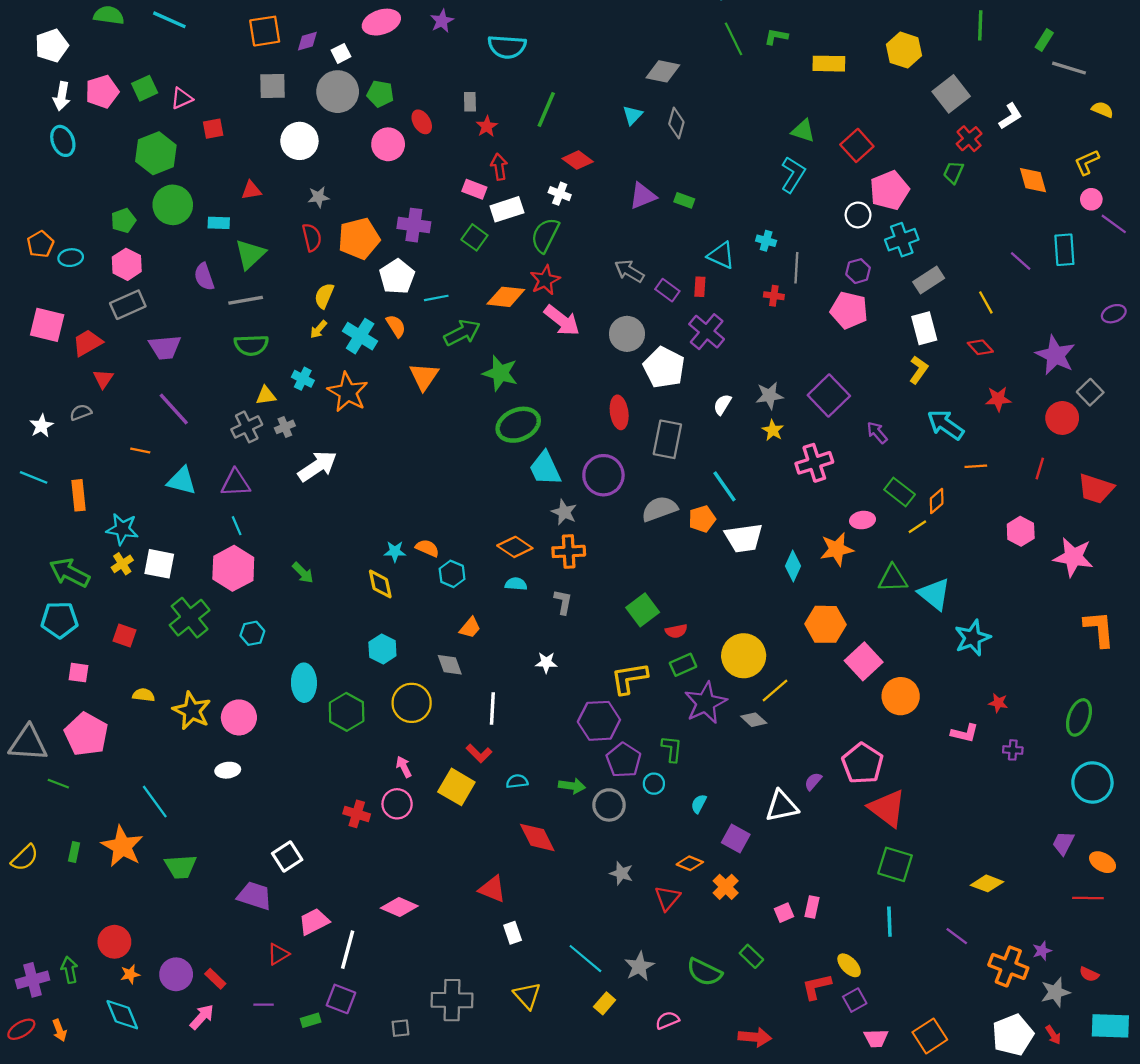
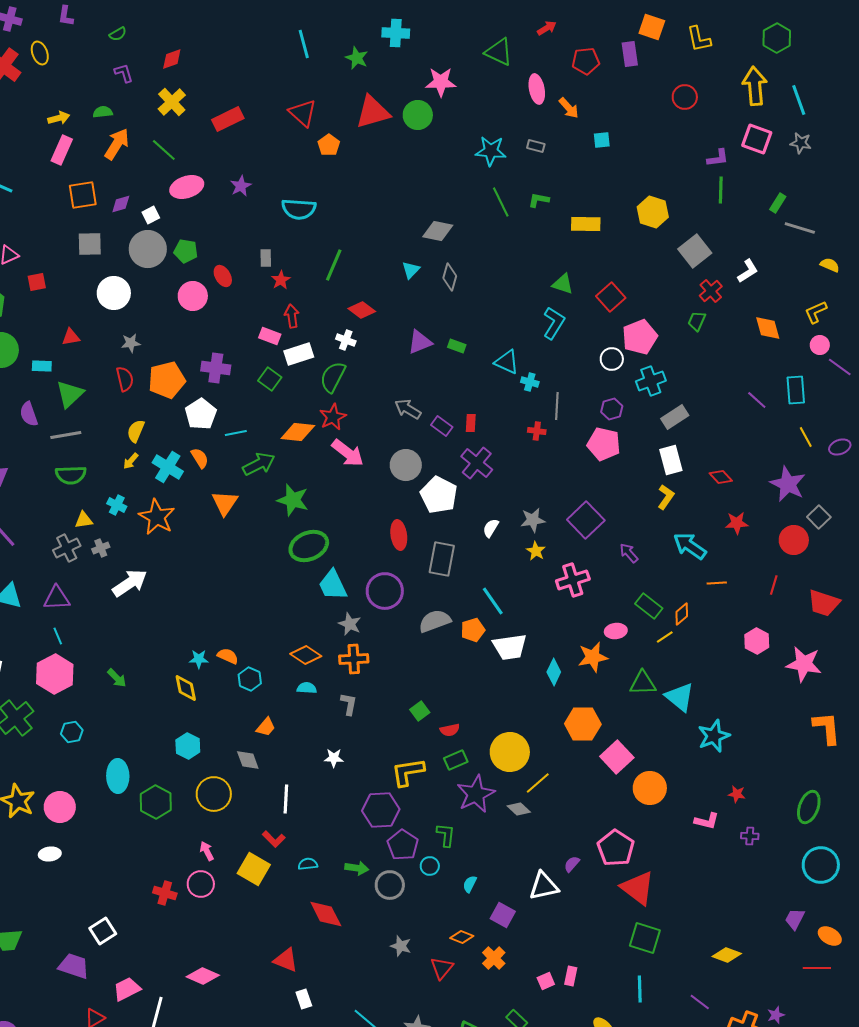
cyan triangle: (721, 255) -> (507, 362), moved
yellow line: (986, 302) -> (806, 437), moved
green square: (643, 610) -> (420, 711), size x0.7

